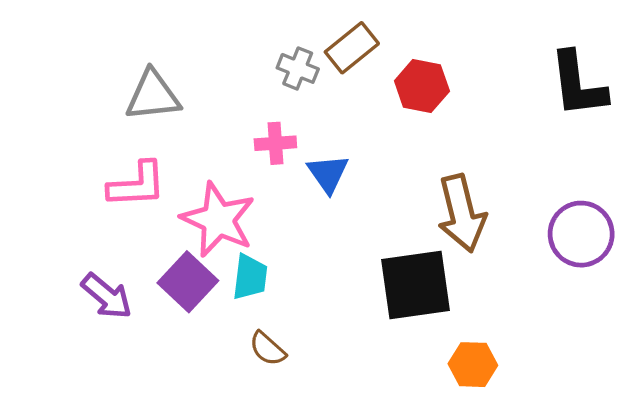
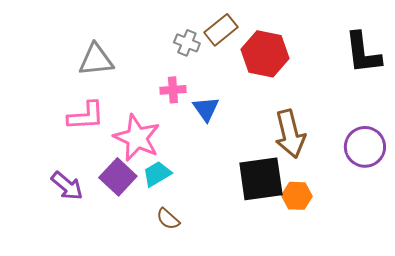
red hexagon: (422, 86) -> (265, 54), size x1.4
cyan trapezoid: (250, 277) -> (157, 174), turned -128
orange hexagon: (473, 365) -> (297, 196), moved

